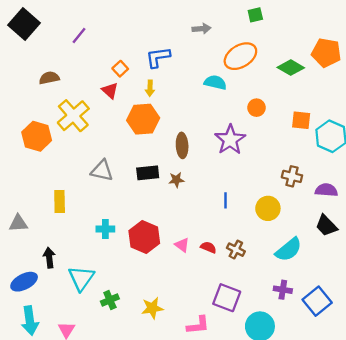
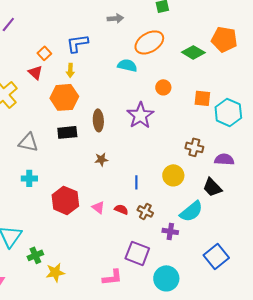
black rectangle: (148, 173) -> (67, 132), moved
brown star: (176, 180) -> (101, 159), moved
blue line: (226, 200) -> (136, 182), moved
black trapezoid: (326, 226) -> (212, 187), moved
cyan cross: (105, 229) -> (29, 178), moved
purple cross: (283, 290) -> (170, 231), moved
yellow star: (152, 308) -> (55, 272), moved

